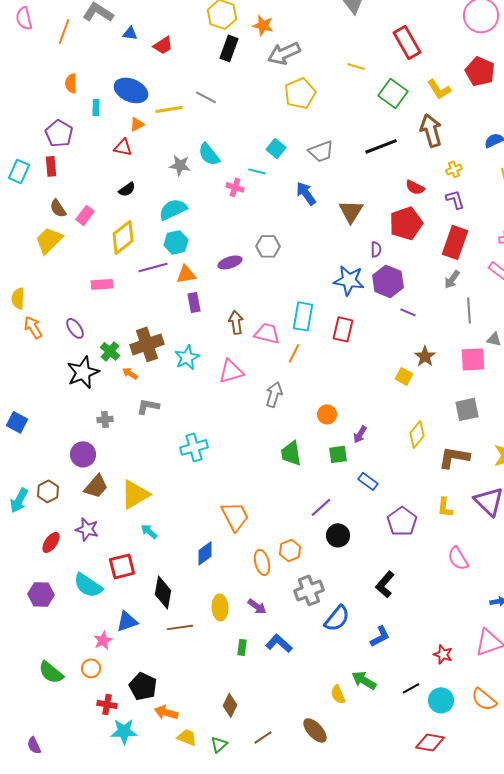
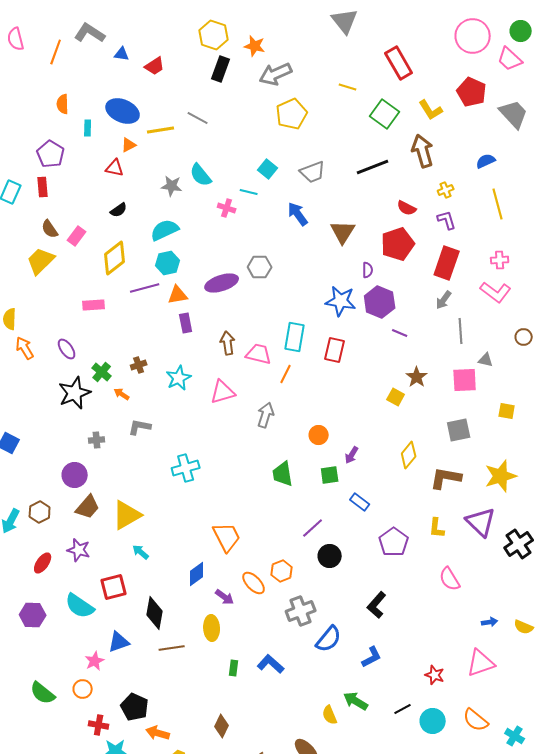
purple ellipse: (230, 262) -> (222, 283), size x1.4
brown cross: (147, 344) -> (139, 365), size x0.5
orange ellipse: (262, 562) -> (254, 583), turned -30
purple arrow: (257, 606) -> (225, 597), moved

